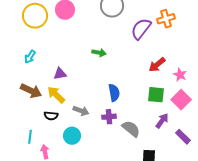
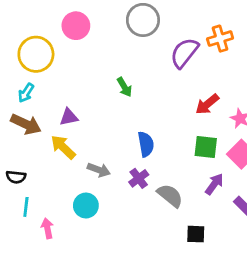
yellow circle: (35, 16) -> (36, 54), moved
green arrow: (99, 53) -> (124, 87), turned 48
brown arrow: (31, 91) -> (26, 124), moved
black semicircle: (51, 116) -> (16, 177), moved
purple cross: (109, 117) -> (139, 178), turned -32

